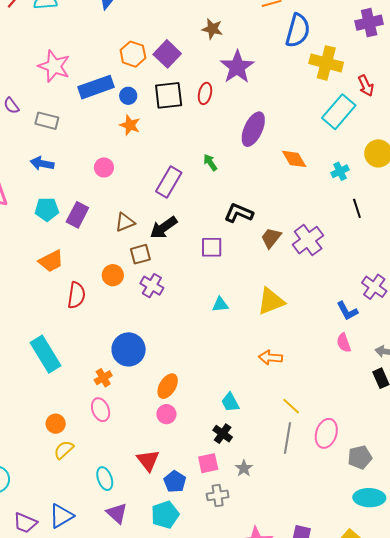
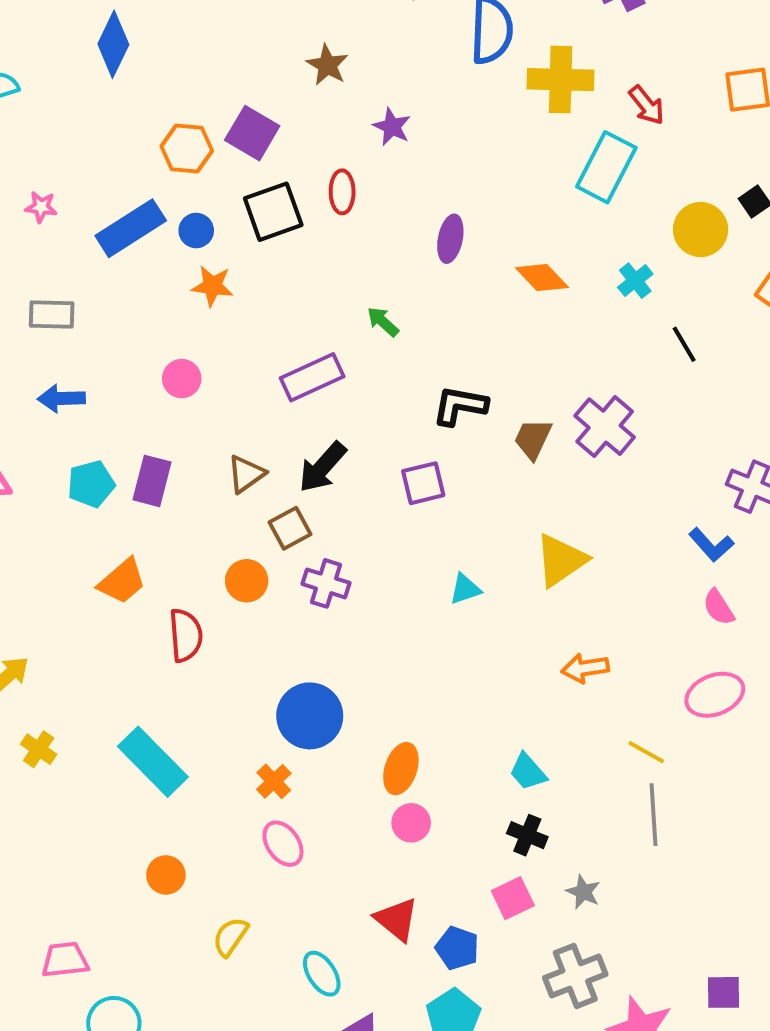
brown star: (212, 29) -> (327, 65), turned 30
pink star: (54, 66) -> (41, 207), size x0.5
purple star: (237, 67) -> (392, 127), size x0.6
purple ellipse: (253, 129) -> (450, 239), size x0.7
purple rectangle: (169, 182) -> (312, 377), turned 48
orange circle: (56, 424) -> (166, 875), moved
pink ellipse: (326, 433) -> (715, 695), moved, turned 64
gray cross: (218, 495) -> (575, 976), moved, size x1.4

